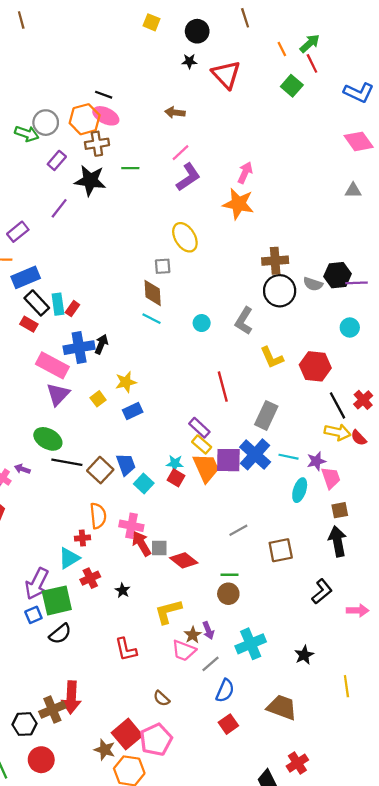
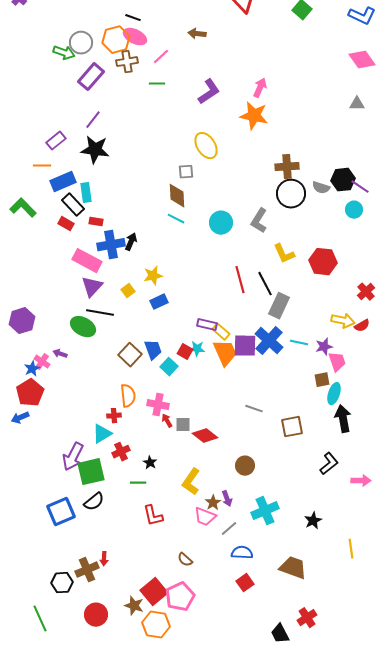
pink line: (180, 153) -> (161, 57), moved
purple rectangle: (57, 160) -> (91, 77), size x1.5
black star: (90, 180) -> (95, 150), moved
purple line: (356, 283) -> (360, 187), turned 36
cyan rectangle: (58, 304) -> (86, 193), moved
red rectangle: (72, 309) -> (96, 222), moved, turned 64
cyan circle: (202, 323) -> (221, 223), size x1.5
cyan circle: (350, 327) -> (354, 210), moved
black line: (338, 405) -> (265, 284), moved
purple rectangle: (199, 428) -> (207, 325), moved, turned -30
red semicircle: (359, 438) -> (362, 326), turned -77
black line: (67, 462) -> (100, 313), moved
red square: (176, 478) -> (185, 352), moved
cyan ellipse: (300, 490) -> (334, 394), moved
brown square: (340, 510) -> (322, 380), moved
gray line: (238, 530) -> (254, 409), turned 48
red arrow: (141, 544) -> (167, 421), size x0.6
green line: (229, 575) -> (138, 483), moved
yellow L-shape: (168, 612) -> (191, 482), turned -40
blue square: (33, 615) -> (61, 512), moved, size x1.8
blue semicircle: (225, 691) -> (242, 553), turned -110
red arrow: (71, 697) -> (104, 559), size x0.5
red circle: (41, 760) -> (96, 615), moved

